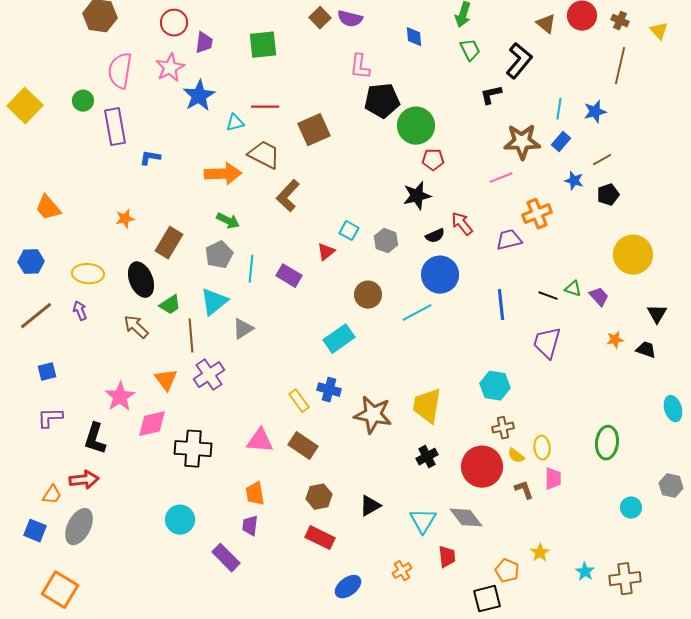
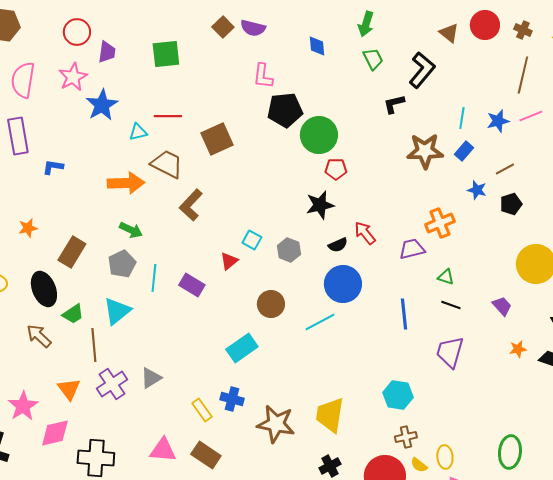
pink line: (501, 178) -> (531, 116), moved
green triangle: (573, 289) -> (446, 277), moved
gray triangle: (243, 329) -> (151, 378), moved

